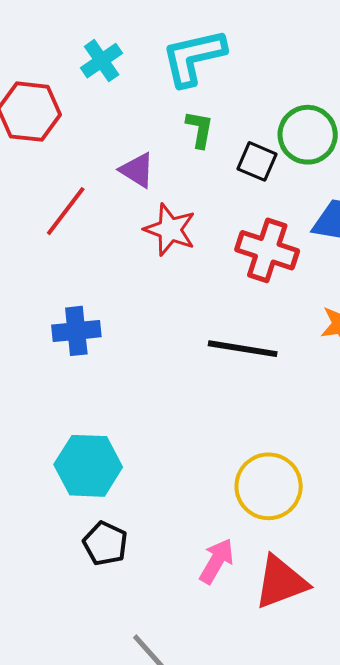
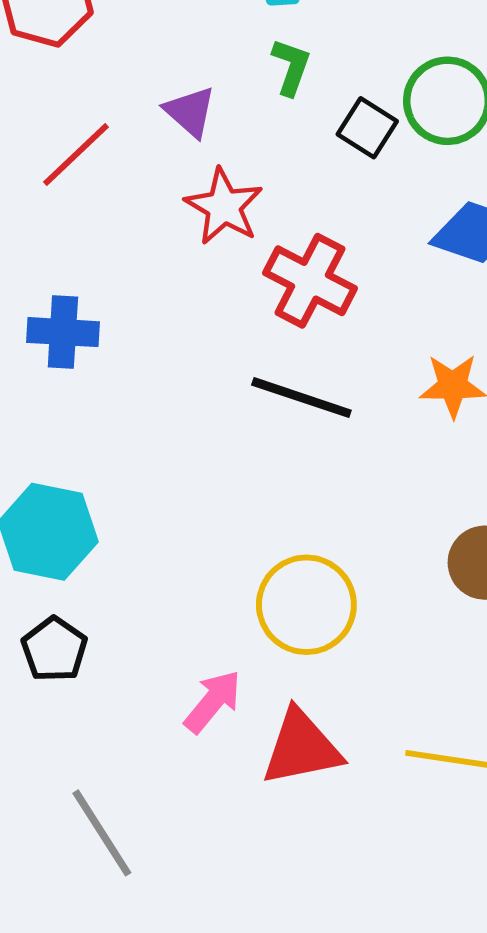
red cross: (267, 250) -> (310, 281), moved

